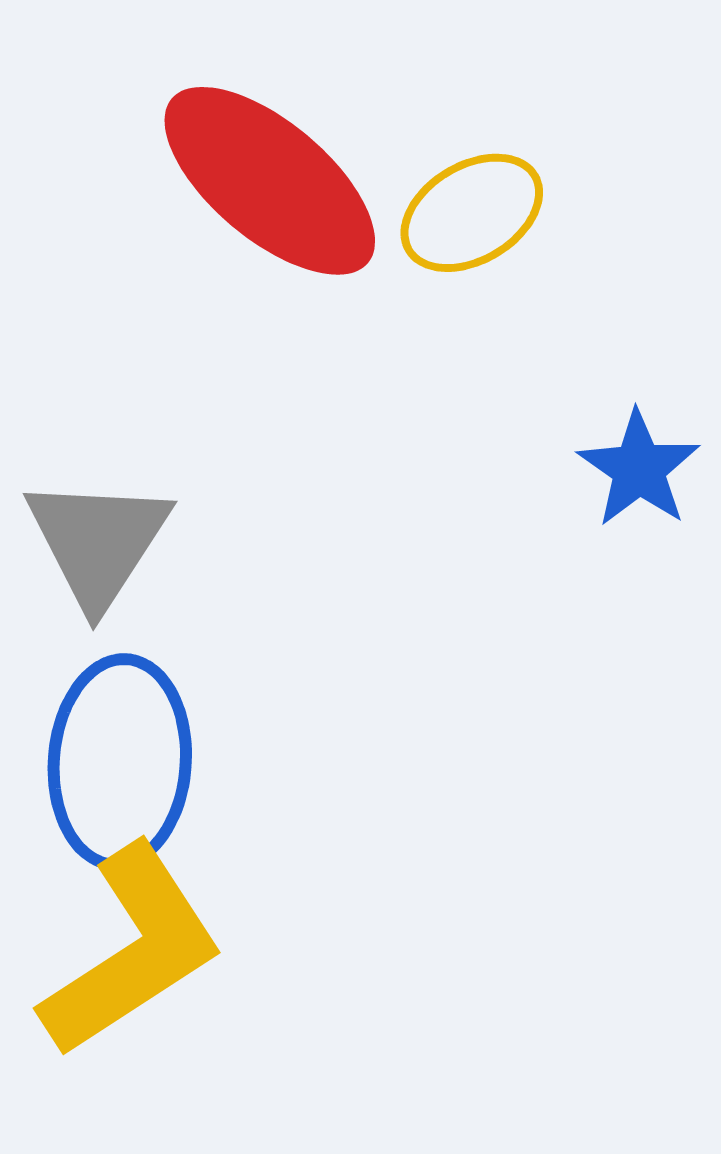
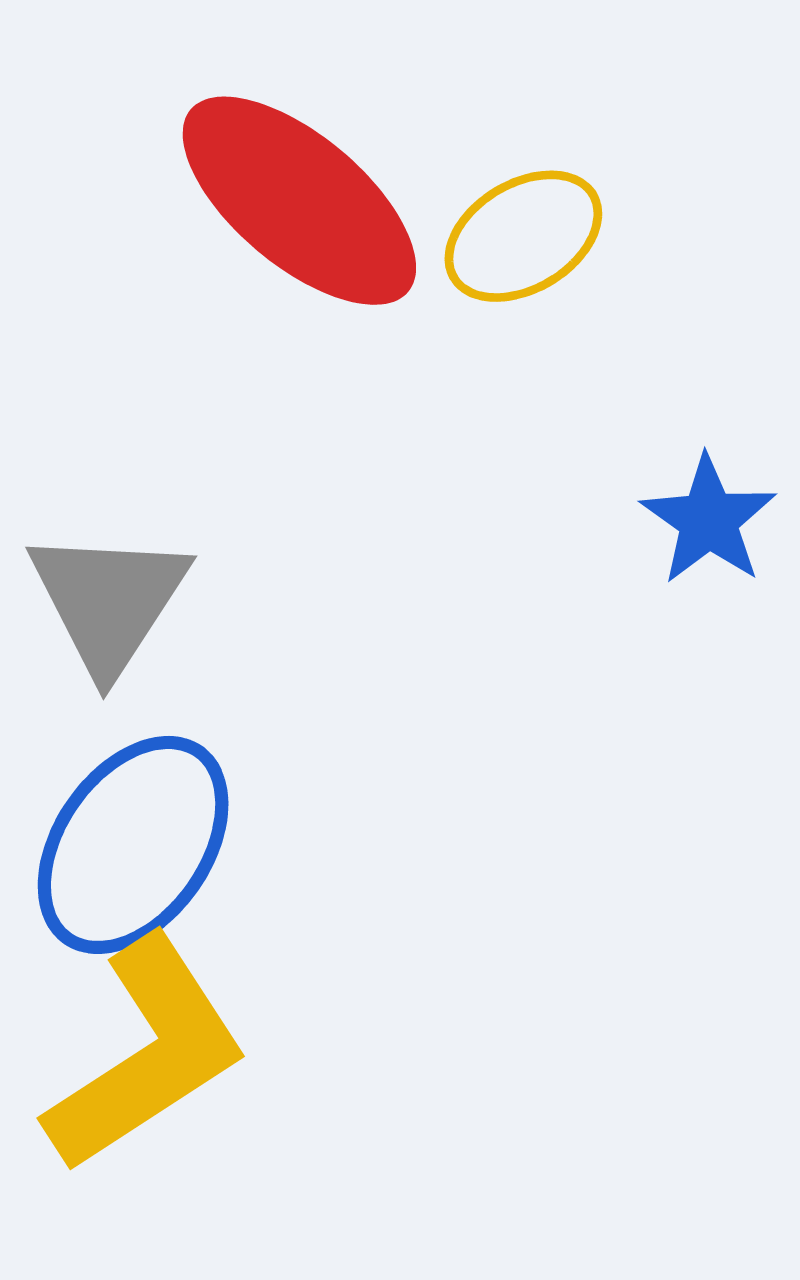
blue ellipse: (120, 762) -> (133, 845), turned 31

